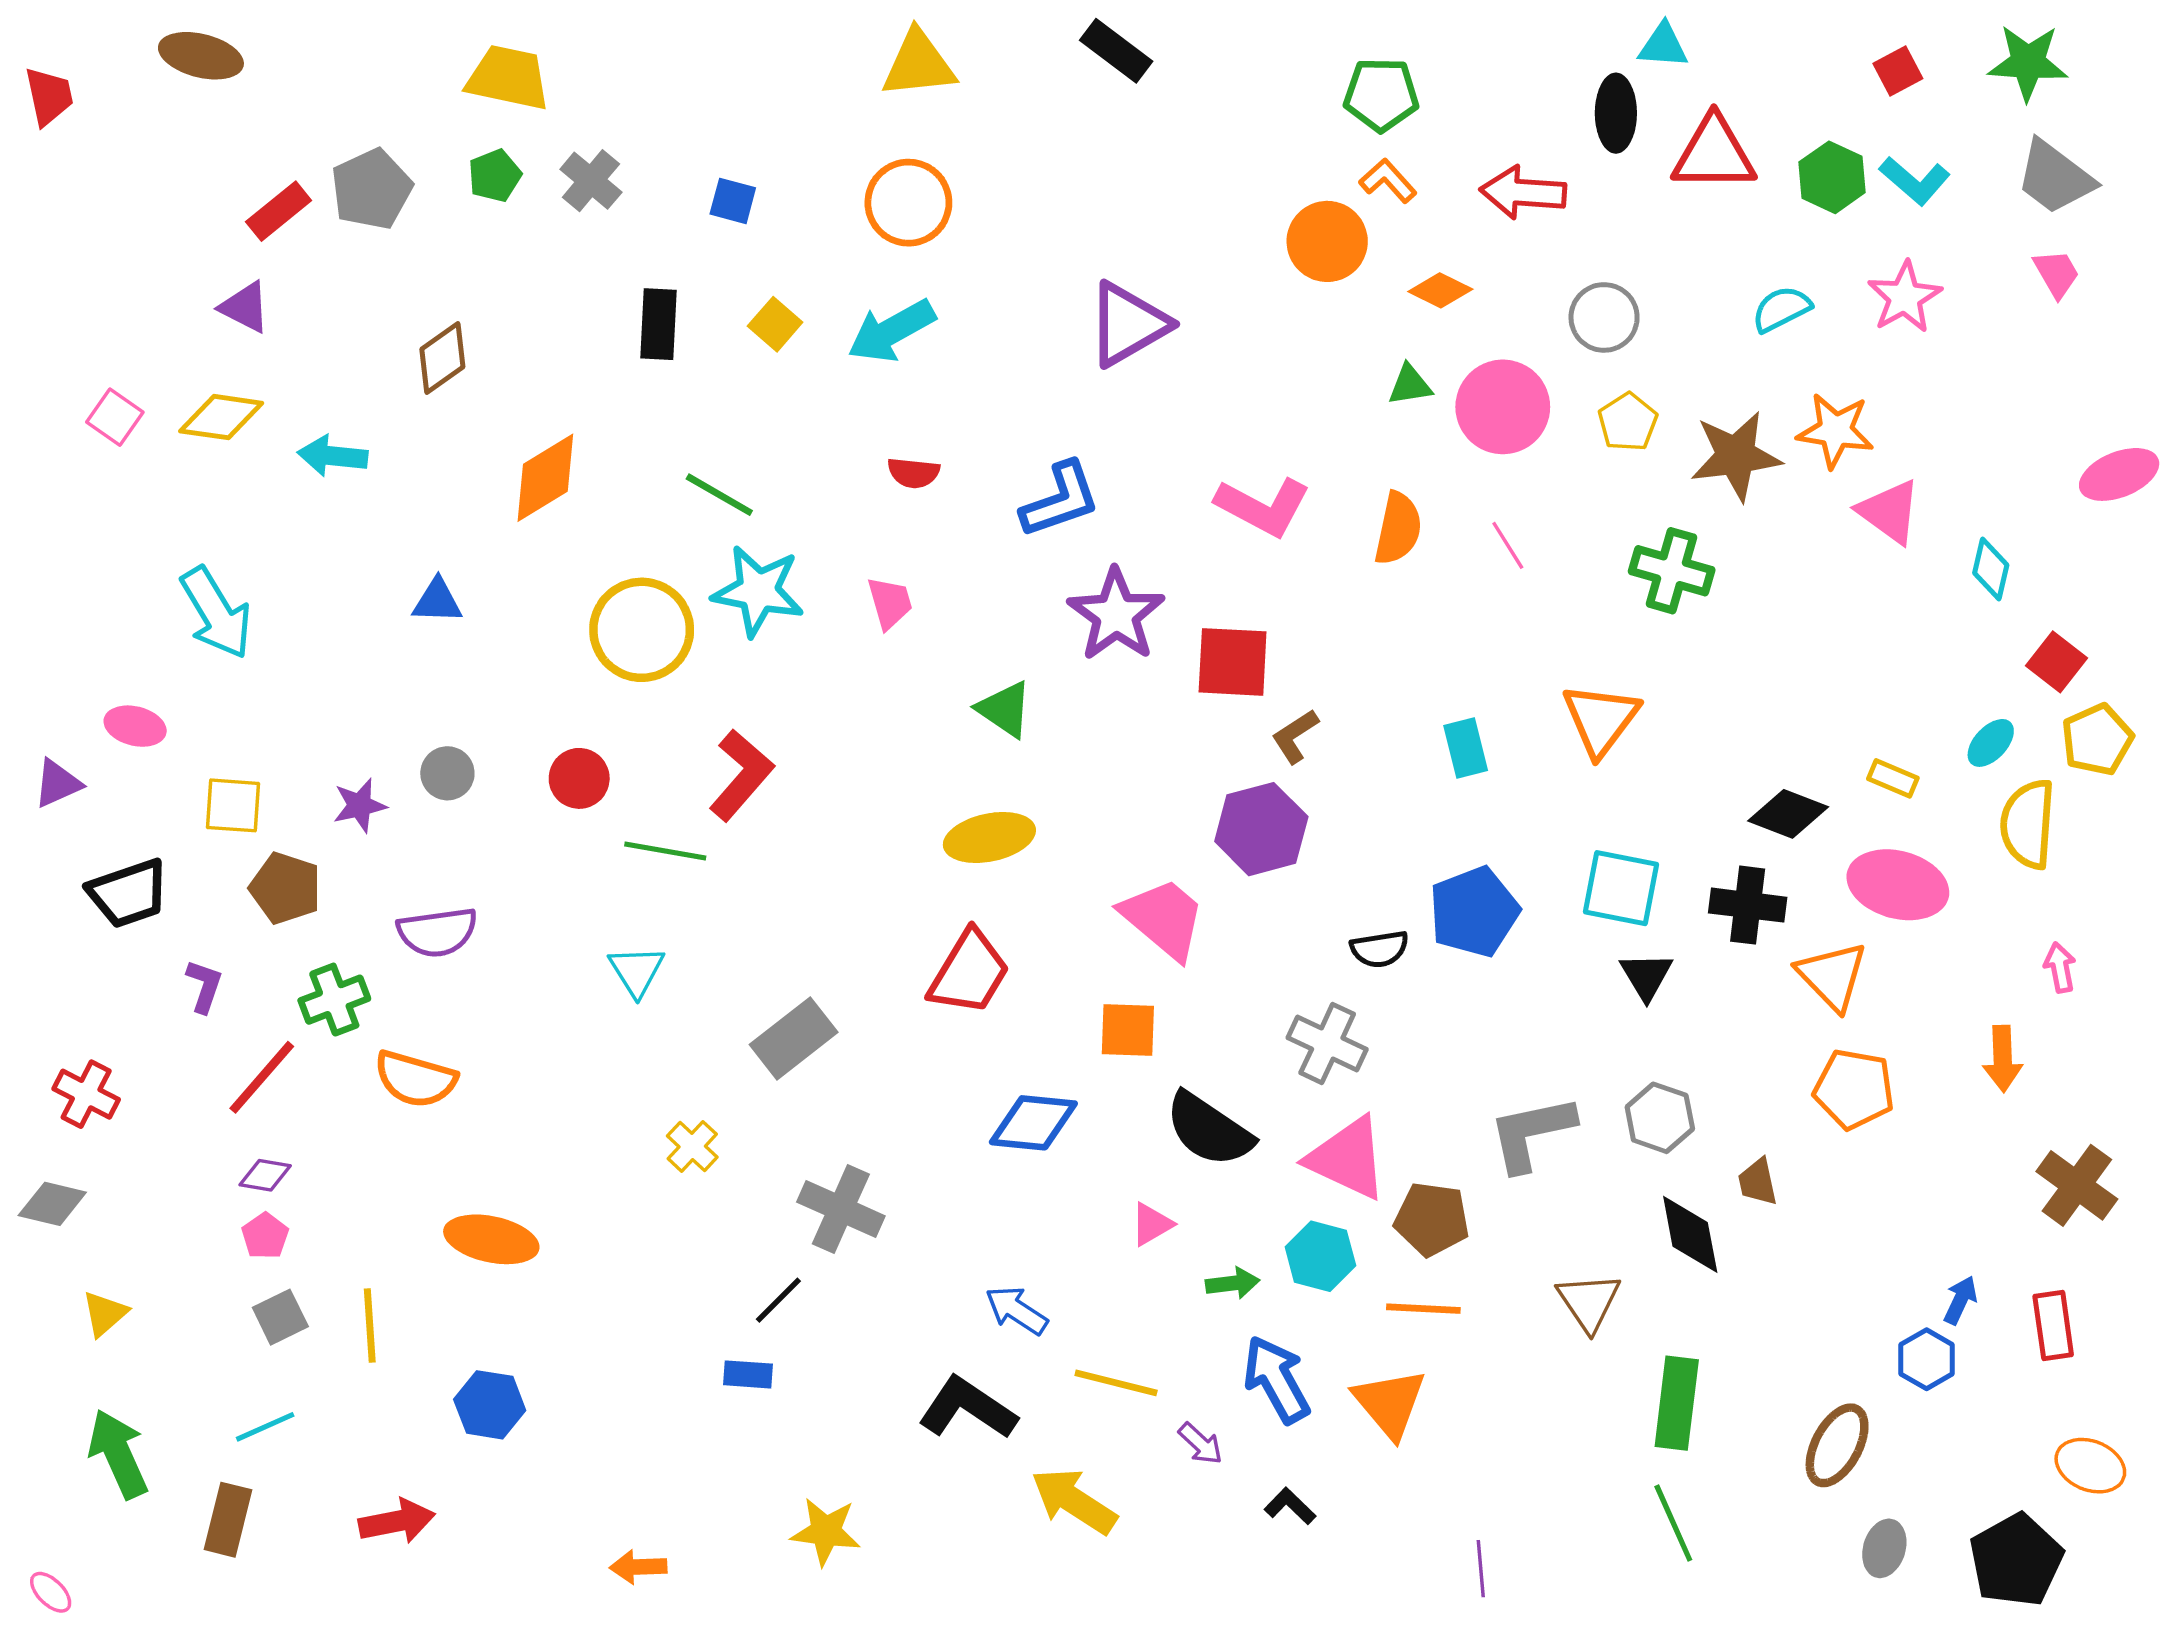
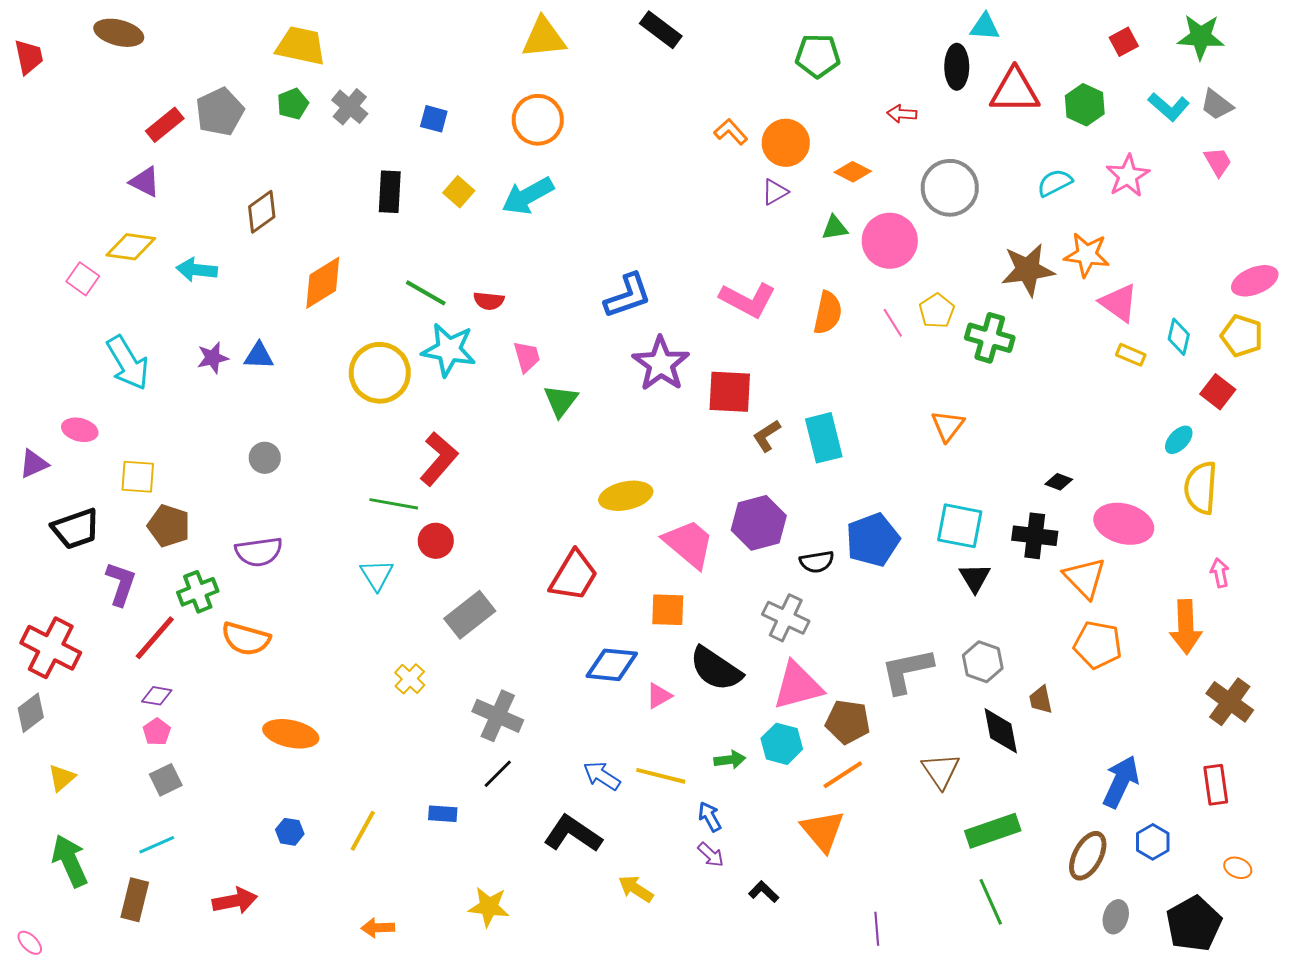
gray trapezoid: (2055, 177) -> (1217, 105), size x0.7
orange L-shape: (1388, 181) -> (731, 132), moved
cyan L-shape: (1915, 181) -> (1169, 107), moved
red arrow: (1523, 192) -> (902, 114), size x0.6
gray circle: (1604, 317) -> (950, 188), size x1.4
purple triangle: (1128, 324) -> (775, 192), moved, size x0.5
pink square: (115, 417) -> (83, 279), moved
yellow pentagon: (1628, 422) -> (937, 311), moved
red semicircle: (913, 473) -> (489, 301), moved
green triangle: (1005, 709) -> (561, 401), moved, turned 33
orange triangle: (1601, 719) -> (948, 426), size x0.7
yellow pentagon: (2097, 740) -> (1242, 336), moved, turned -30
cyan rectangle: (1466, 748) -> (824, 438), moved, size x1.4
red circle: (579, 778) -> (436, 541), moved
yellow rectangle: (1893, 778) -> (1131, 355), moved
purple star: (360, 805) -> (213, 358), moved
black diamond: (1788, 814) -> (1059, 482), size x0.6
purple hexagon: (1261, 829) -> (759, 523), moved
yellow ellipse: (989, 837) -> (626, 496), moved
purple L-shape: (204, 986) -> (121, 584), size x1.4
orange arrow: (2003, 1059) -> (1186, 627), size x1.4
red cross: (86, 1094) -> (51, 648), size x1.5
pink triangle: (1347, 1158) -> (798, 686), turned -40
gray diamond: (52, 1204) -> (31, 713), turned -51
pink triangle: (1152, 1224) -> (659, 696), moved
black line: (778, 1300) -> (498, 774), moved
blue arrow: (1960, 1300) -> (1121, 782), moved, size x1.8
orange line: (1423, 1309) -> (843, 775), turned -36
yellow line: (370, 1325) -> (363, 831), moved, turned 33
blue hexagon: (1927, 1359) -> (1153, 842), moved
blue arrow: (1277, 1380) -> (710, 817), moved, size x0.6
yellow line: (1116, 1383) -> (661, 776), moved
green rectangle: (1677, 1403) -> (993, 831), turned 64
blue hexagon: (490, 1405) -> (290, 832), size x0.7
orange ellipse: (2090, 1466) -> (1238, 868), size x0.7
yellow arrow: (1074, 1501) -> (636, 889), size x0.7

